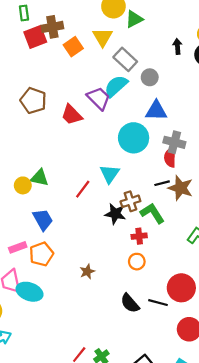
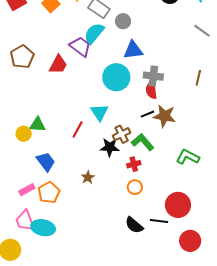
brown pentagon: (33, 101) -> (22, 57), turned 30
red trapezoid: (72, 115) -> (58, 65), turned -100
brown star: (87, 272) -> (88, 177), moved

